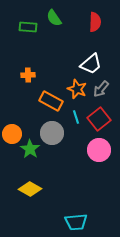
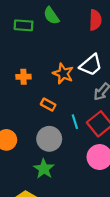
orange star: (77, 89) -> (63, 74), moved
orange rectangle: (51, 101) -> (48, 105), size x0.6
green star: (30, 149) -> (44, 169), moved

